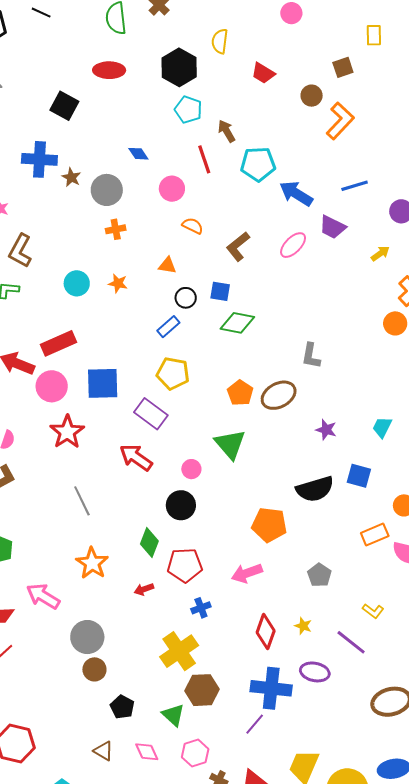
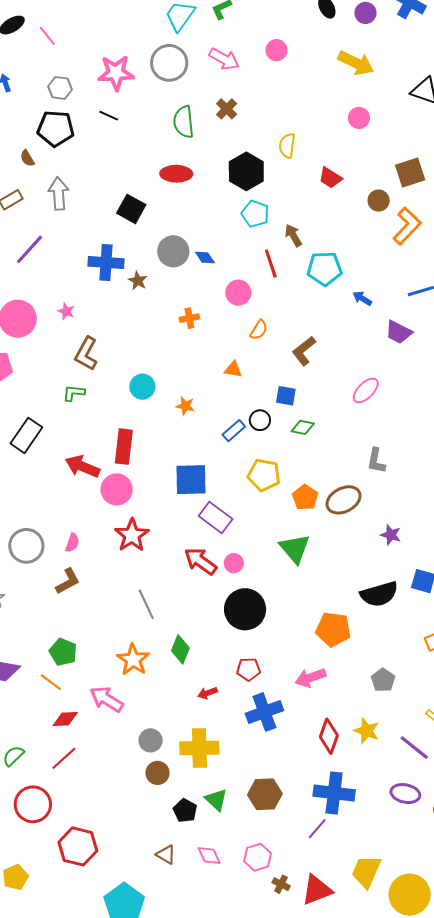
brown square: (343, 67) -> (410, 173), size x1.4
gray circle: (107, 190) -> (173, 251), moved
blue arrow: (296, 194) -> (362, 298), size x0.6
orange semicircle: (193, 226) -> (259, 330), turned 95
orange cross: (116, 229) -> (189, 318), moved
pink ellipse: (293, 245) -> (366, 390), moved
orange star: (118, 283) -> (185, 406), moved
black circle: (186, 298) -> (260, 420), moved
green diamond: (237, 323) -> (303, 427), size x0.7
red rectangle: (59, 343) -> (124, 447), turned -60
yellow pentagon: (173, 373) -> (264, 475), moved
blue square: (103, 383) -> (191, 480), moved
pink circle: (191, 469) -> (234, 563), moved
black circle: (181, 505) -> (245, 609), size x1.4
green diamond: (149, 542) -> (180, 649), moved
orange star: (92, 563) -> (133, 660), moved
red pentagon: (185, 565) -> (248, 669), size x0.7
blue cross: (201, 608) -> (264, 712), size x1.8
yellow star: (303, 626) -> (367, 731), size x1.5
gray circle: (87, 637) -> (151, 740), size x0.7
yellow cross: (179, 651) -> (199, 748), moved, turned 33
purple ellipse: (315, 672) -> (405, 794), moved
green triangle: (173, 715) -> (216, 800), moved

